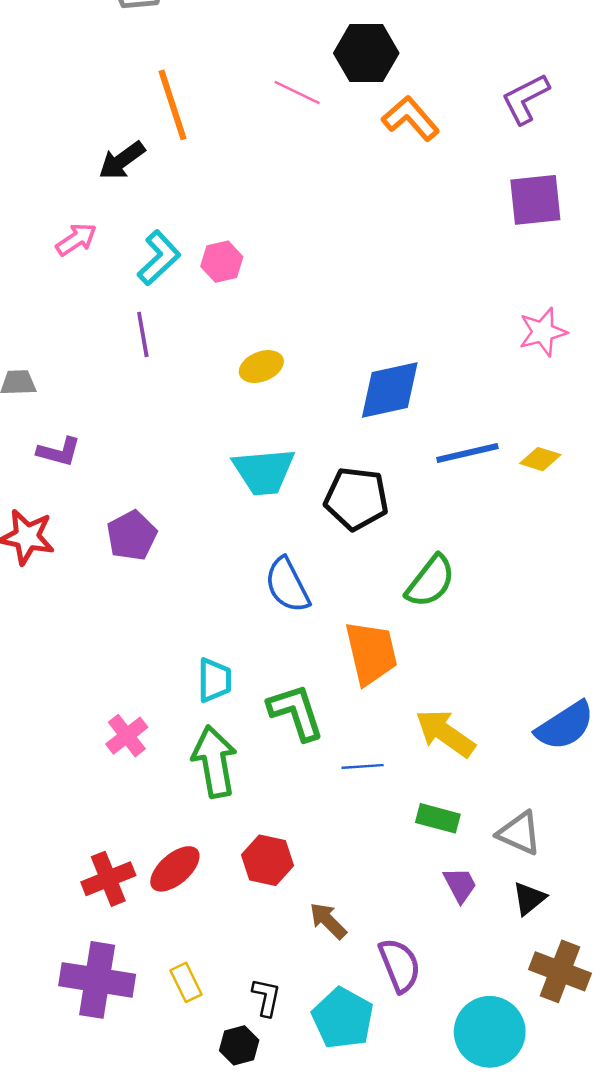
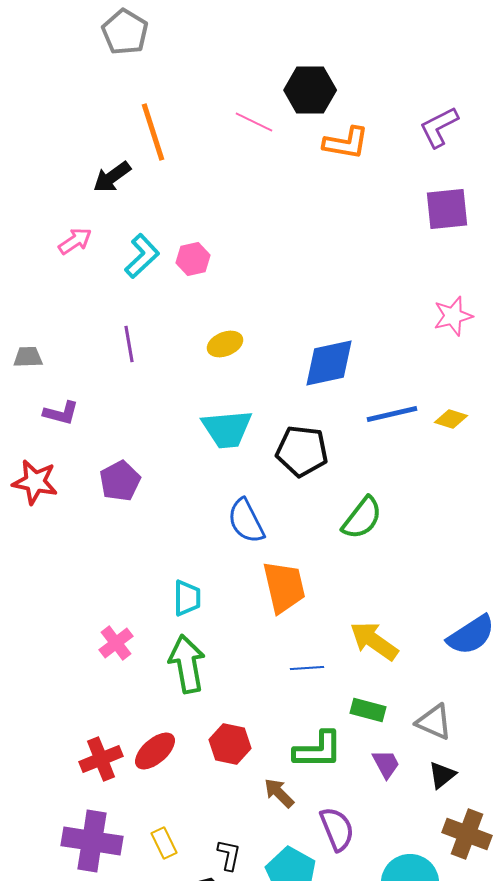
orange L-shape: (411, 118) -> (346, 143), turned 141
purple line: (143, 334) -> (129, 344), moved
orange trapezoid: (371, 653) -> (284, 587), moved
green L-shape: (296, 712) -> (318, 750), moved, turned 108

